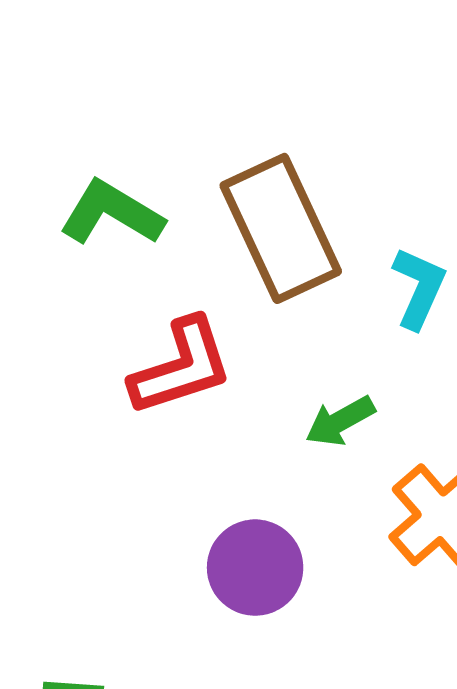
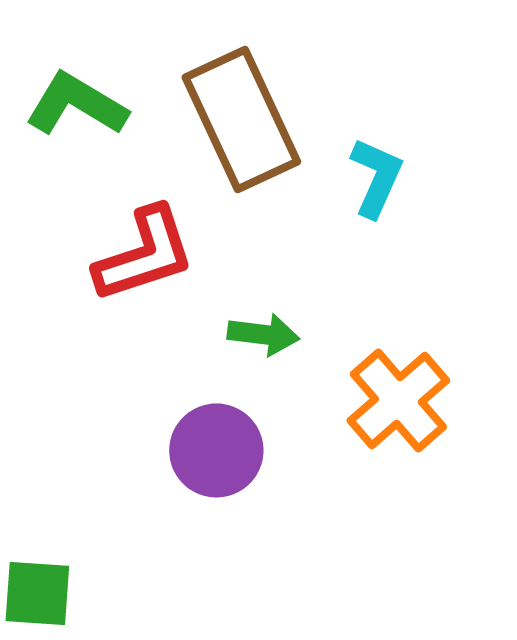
green arrow: (340, 421) -> (263, 334), moved, turned -144

